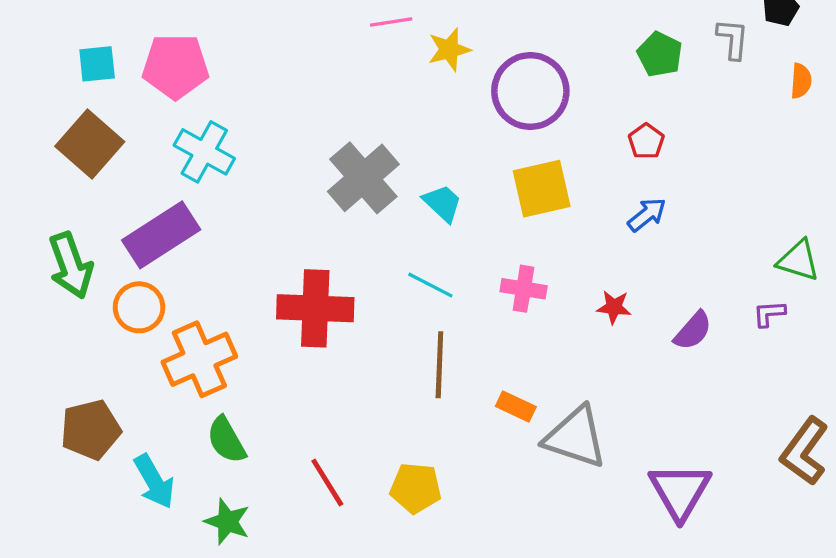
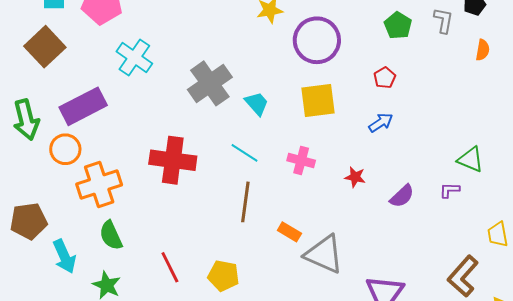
cyan cross: (204, 152) -> (134, 58), moved

